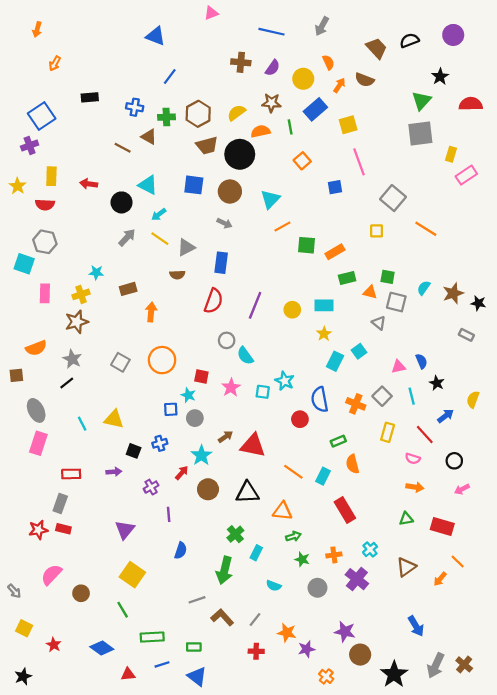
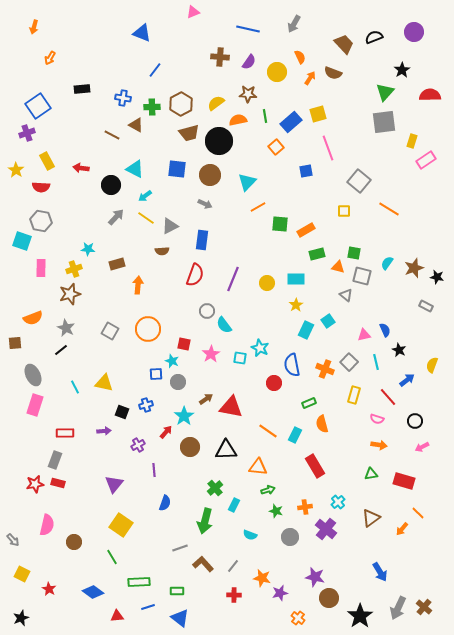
blue rectangle: (315, 109) -> (291, 122), moved
yellow rectangle: (51, 176) -> (47, 161), turned -30
pink semicircle: (51, 575) -> (47, 525), turned 150

